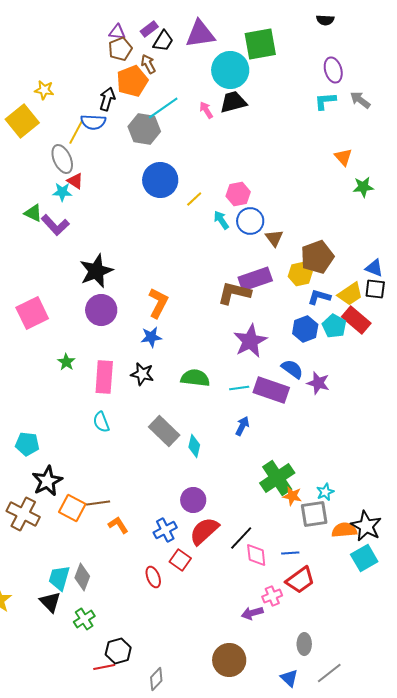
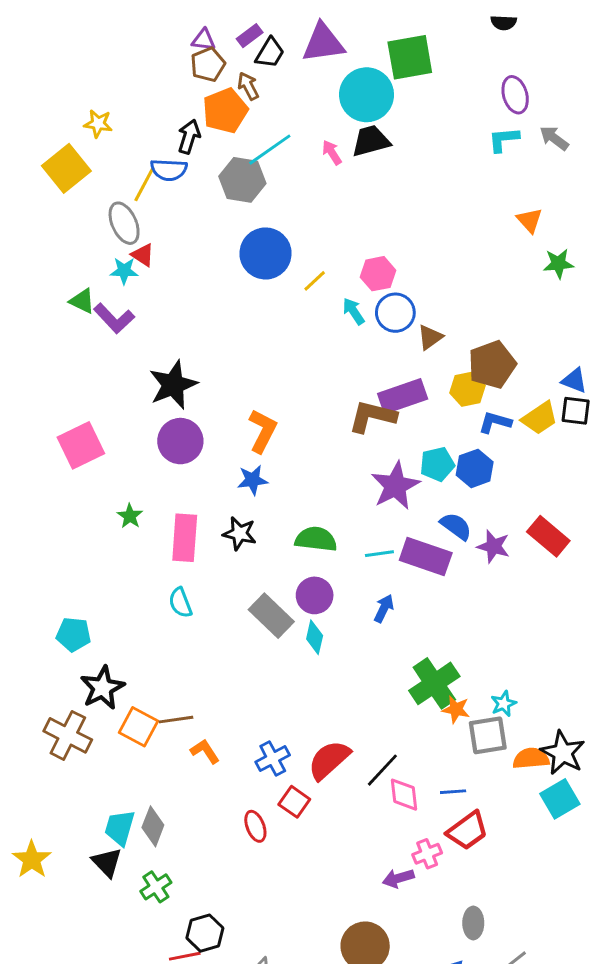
brown triangle: (274, 238) -> (430, 337), turned 30
red rectangle: (356, 320) -> (548, 536), moved
cyan pentagon: (334, 326) -> (437, 464), moved, turned 30
purple circle: (193, 500) -> (315, 595), moved

